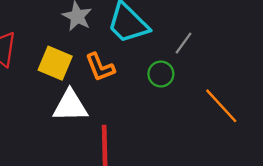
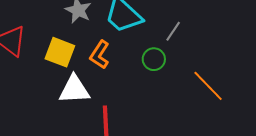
orange L-shape: (100, 67) -> (100, 55), turned 56

